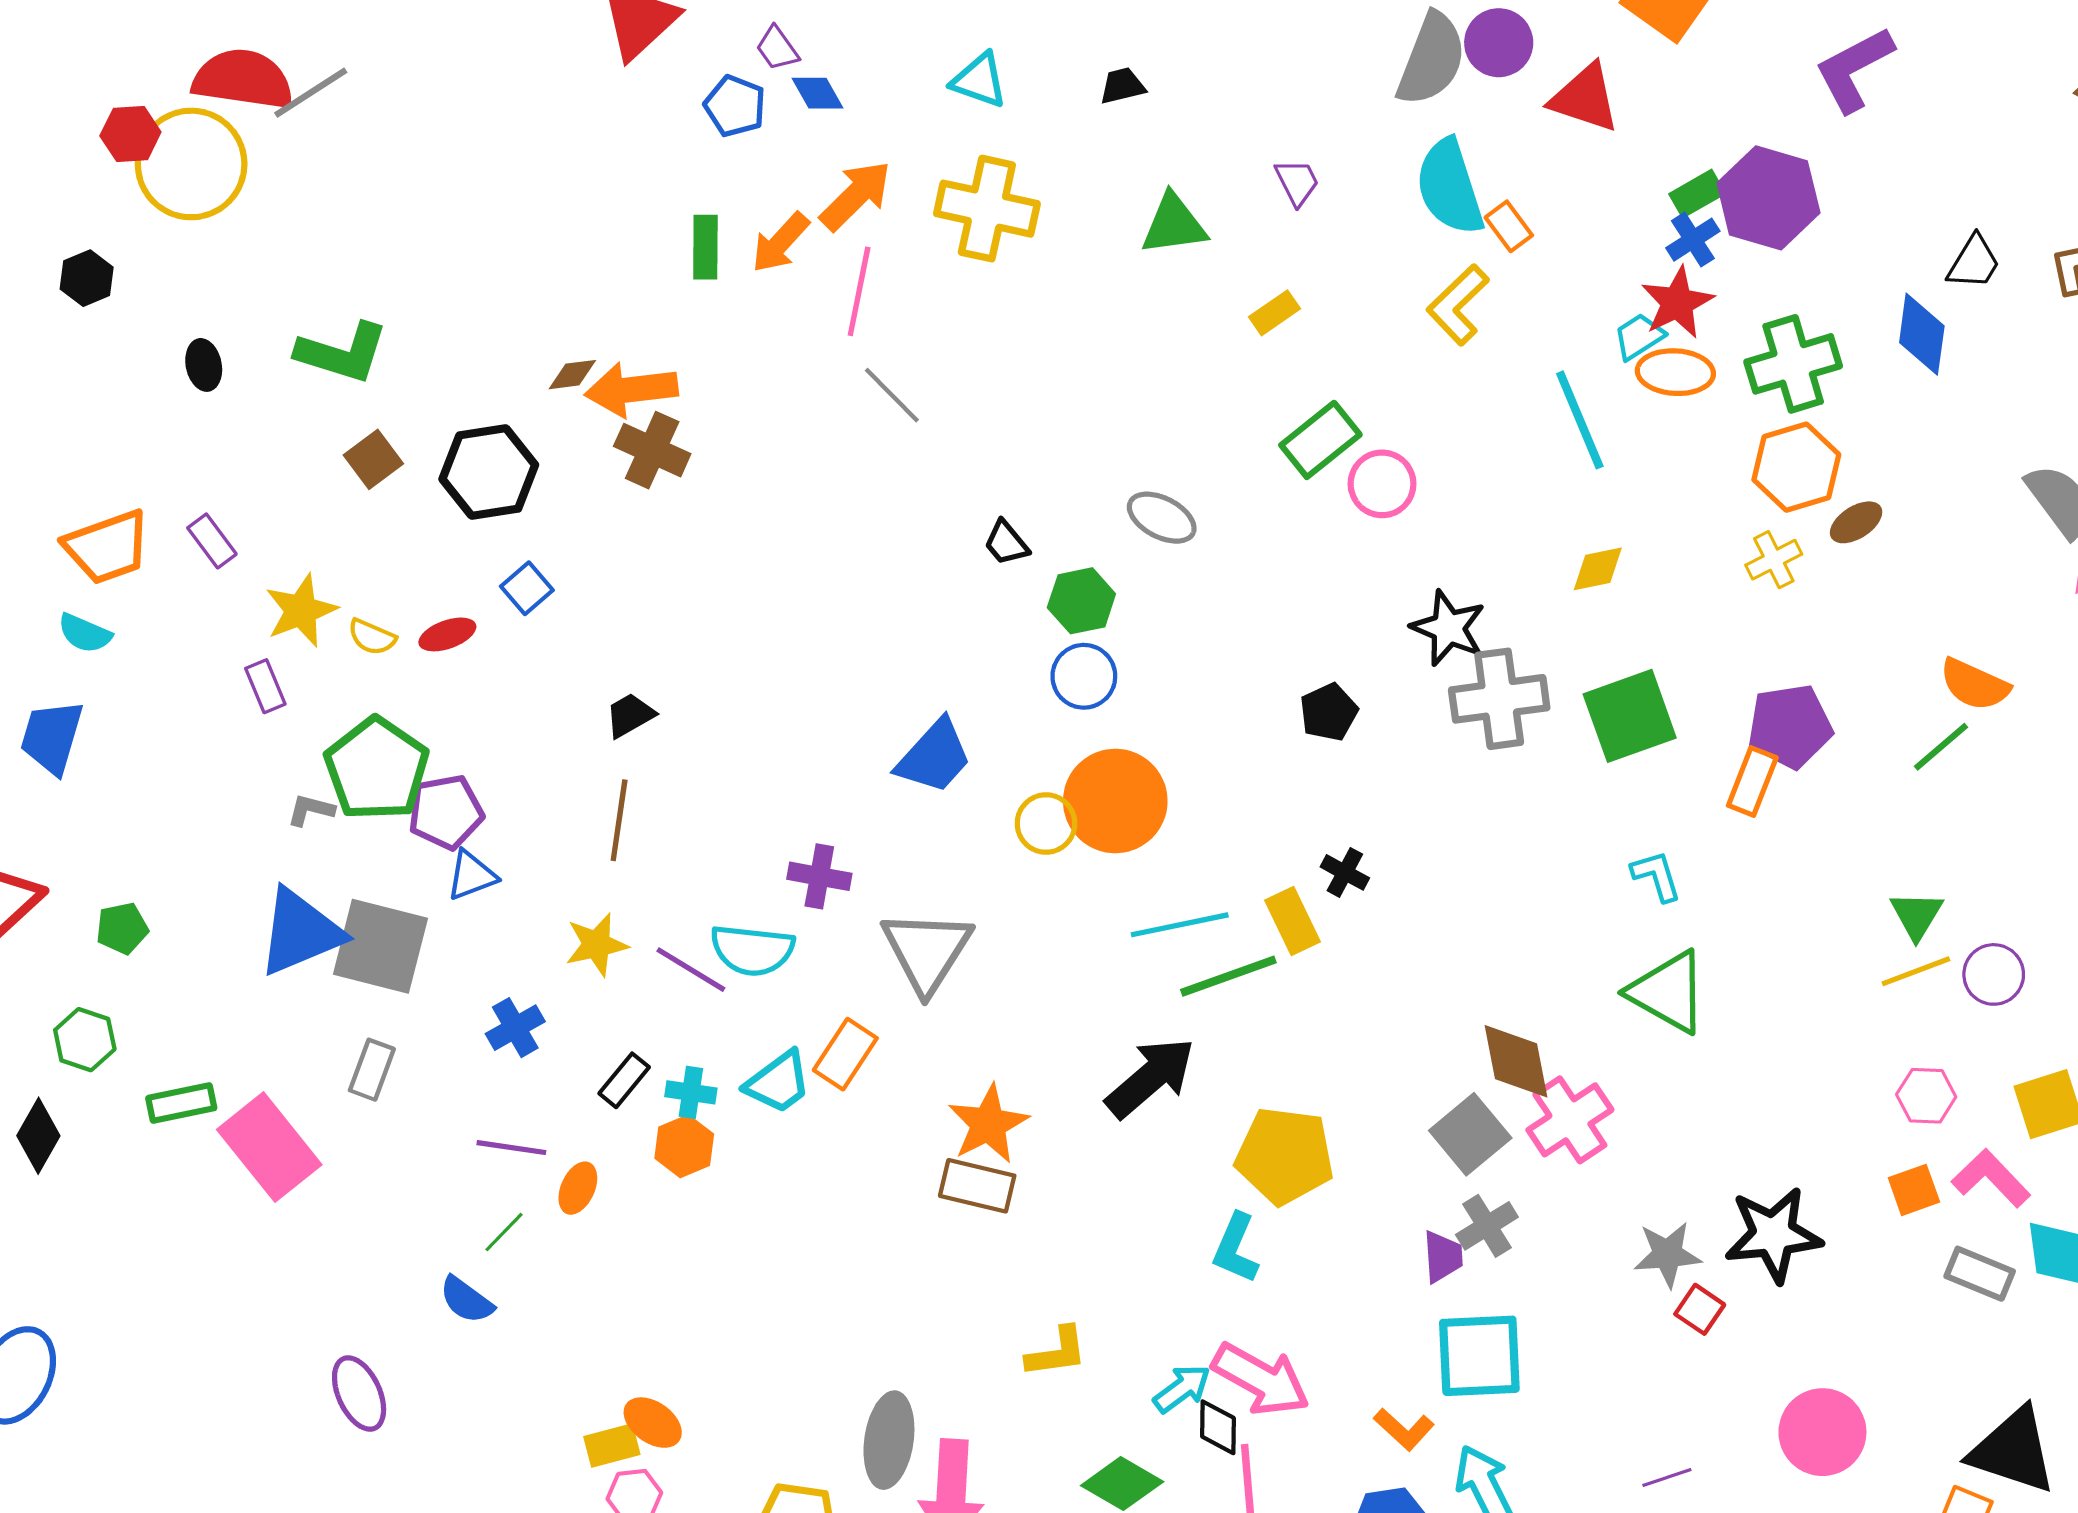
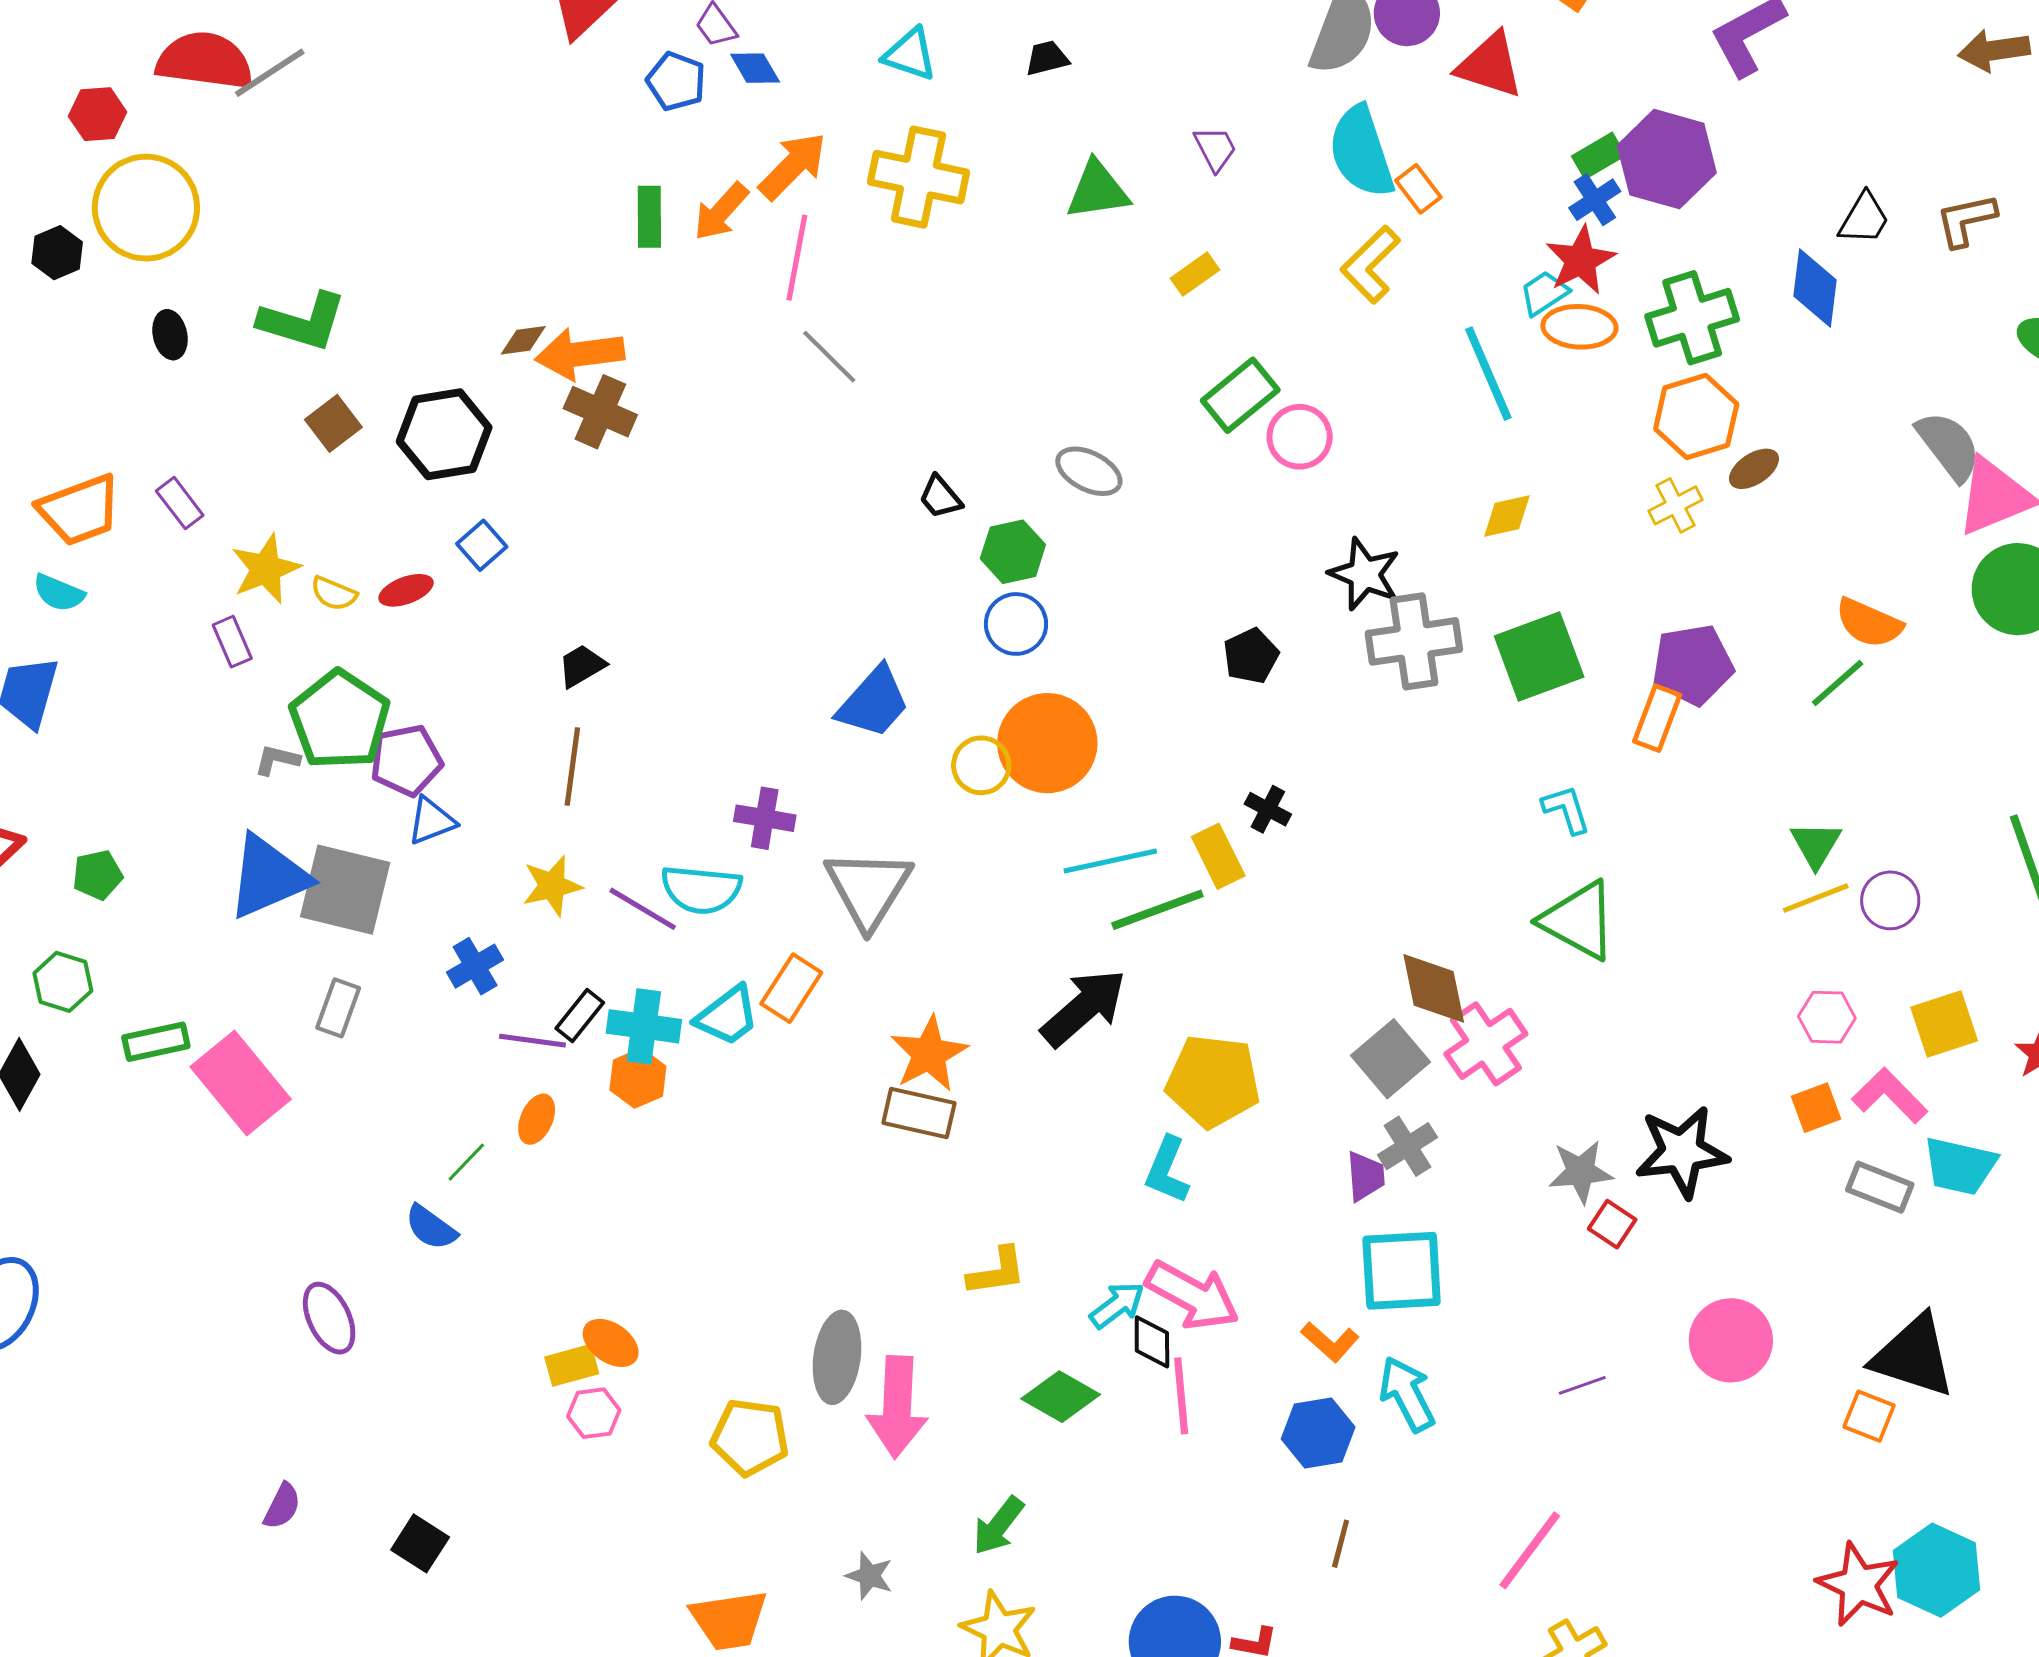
yellow circle: (191, 164) -> (146, 208), moved
cyan cross: (691, 1092) -> (644, 1026), size x1.5
purple line: (511, 1148) -> (532, 1041), moved

